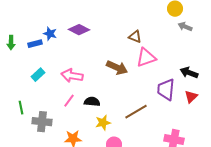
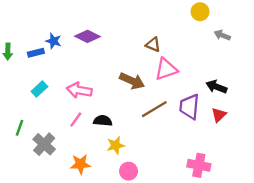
gray arrow: (185, 27) -> (222, 35), moved
green line: (21, 108) -> (20, 128), turned 32
brown line: (136, 112) -> (154, 109), moved
gray cross: (42, 122) -> (44, 144), turned 36

